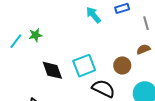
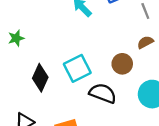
black diamond: (52, 70) -> (40, 78), turned 50

